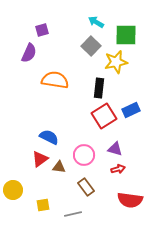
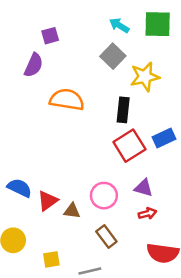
green square: (126, 35) -> (158, 24), moved
blue semicircle: (49, 137) -> (20, 188), moved

